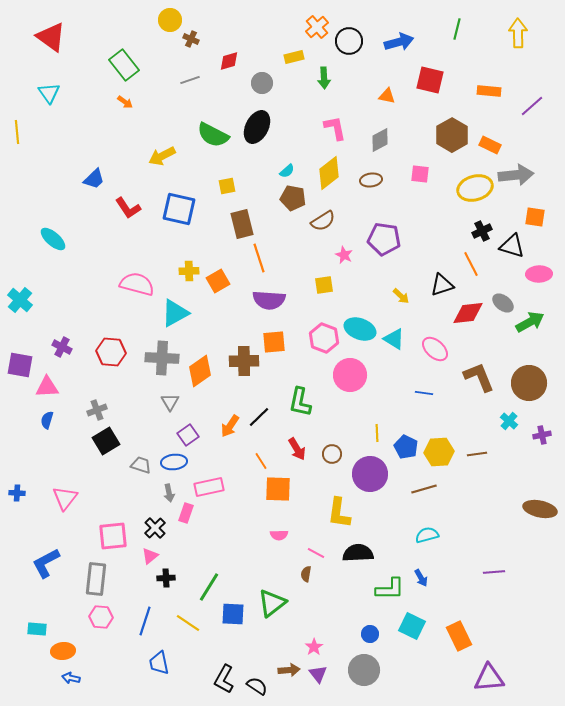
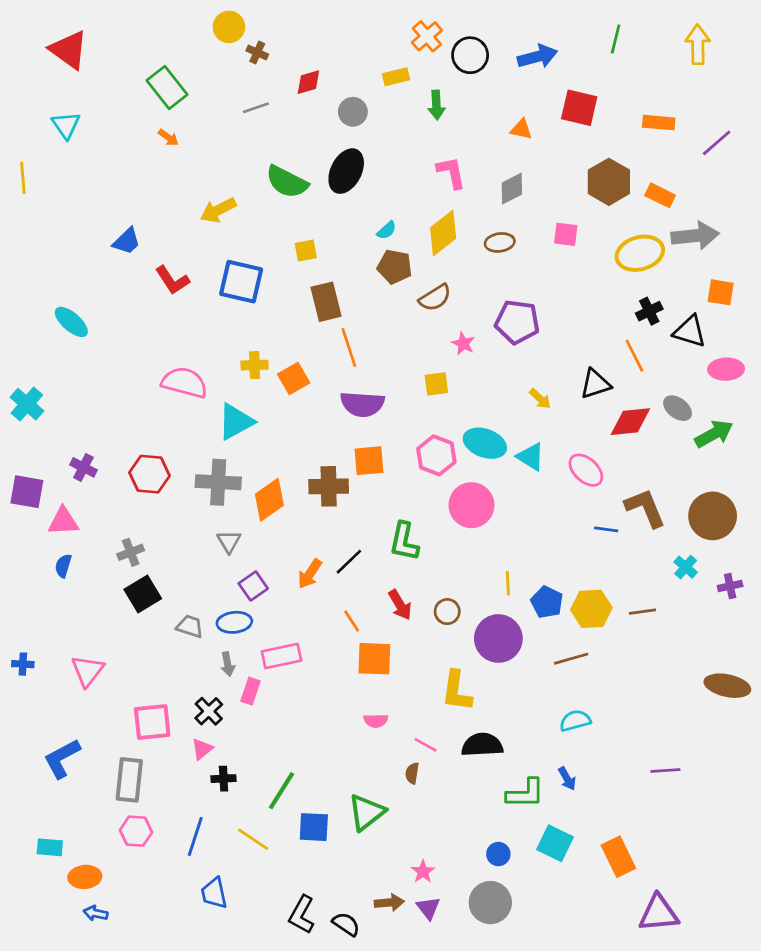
blue line: (424, 393) -> (606, 529), moved

